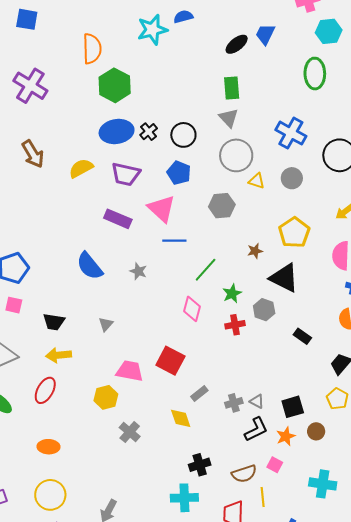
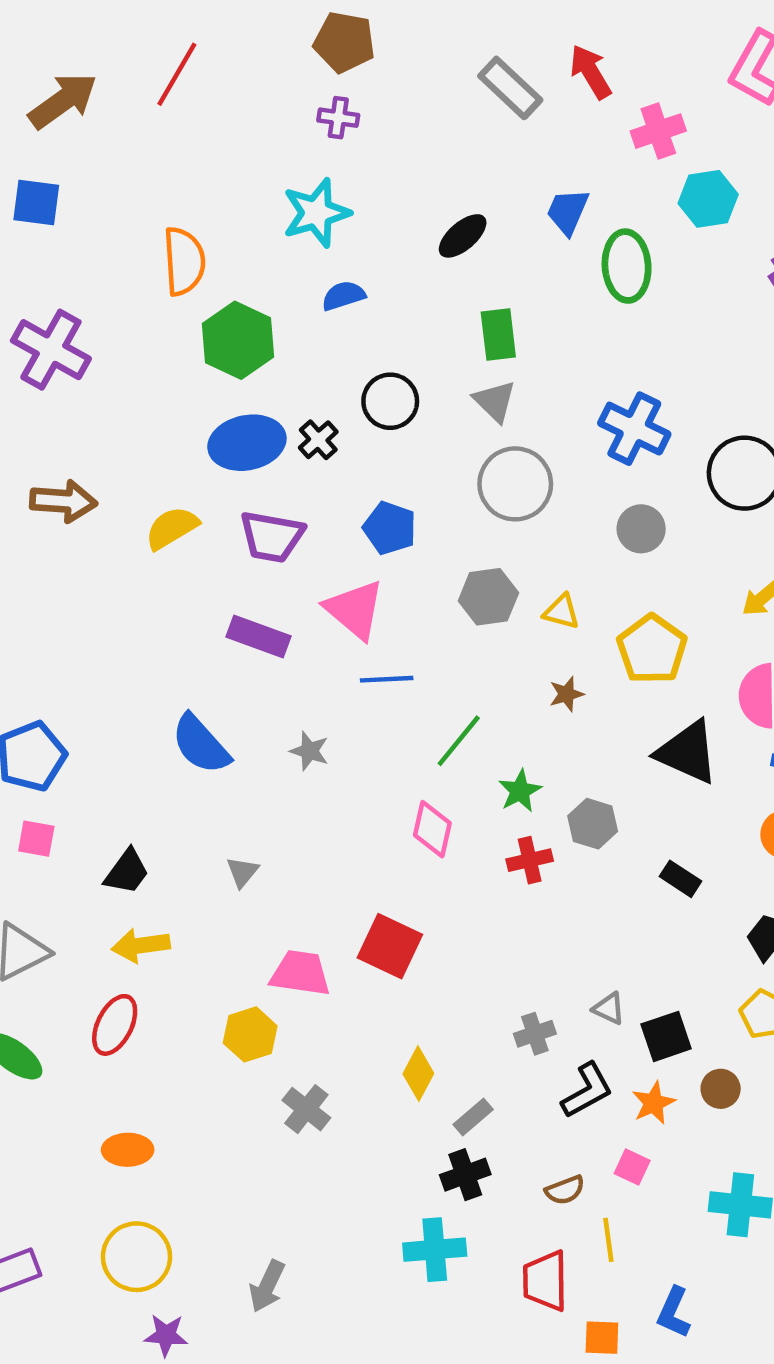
blue semicircle: (183, 17) -> (343, 296), moved
black ellipse: (237, 44) -> (463, 236), moved
green ellipse: (315, 74) -> (627, 266), moved
black circle: (183, 135) -> (390, 401), moved
brown arrow: (33, 154) -> (63, 501), turned -52
yellow triangle: (257, 181) -> (562, 612), moved
black triangle: (284, 278) -> (688, 752), moved
black trapezoid: (54, 322) -> (127, 872), turned -60
gray rectangle: (199, 394) -> (473, 1117), moved
gray triangle: (257, 401) -> (609, 1009), moved
yellow diamond: (181, 418) -> (418, 1074), turned 50
brown semicircle: (244, 474) -> (565, 1190), size x0.7

